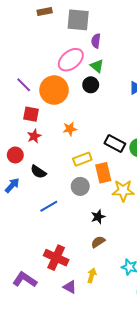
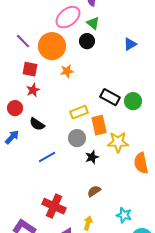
orange star: (70, 129) -> (67, 71), moved
black star: (98, 217) -> (92, 157), moved

